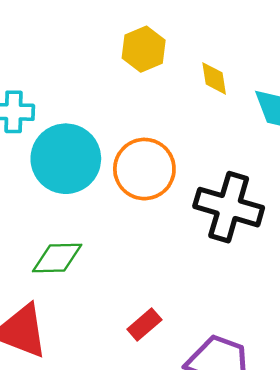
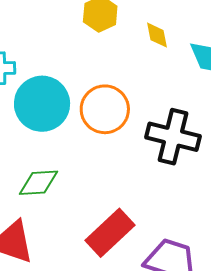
red rectangle: (144, 325) -> (110, 233), size x1.8

